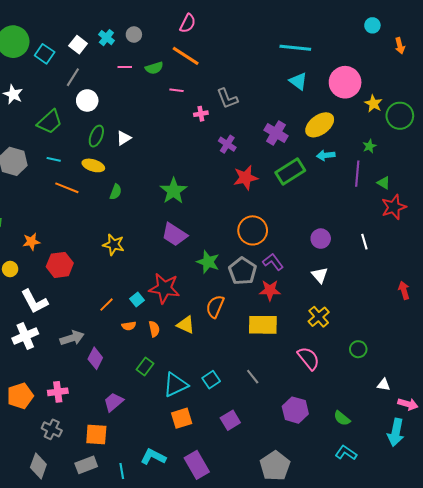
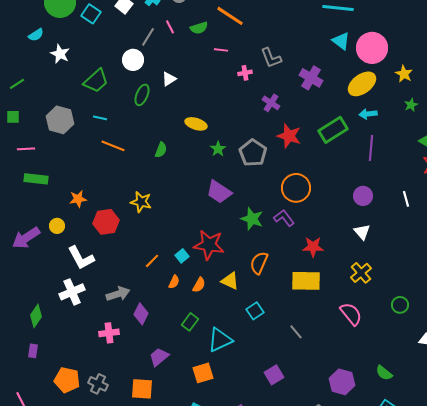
pink line: (125, 67) -> (170, 27), turned 64
gray line: (73, 77) -> (148, 37), moved
pink circle: (345, 82) -> (372, 48), moved
yellow star: (373, 104) -> (404, 74), moved
purple cross: (276, 133) -> (311, 78), moved
white triangle: (124, 138) -> (169, 79), moved
yellow ellipse: (93, 165) -> (196, 124), moved
purple line: (357, 174) -> (371, 148), moved
red star: (246, 178) -> (289, 136), turned 30
green star: (173, 191) -> (218, 149), size x0.6
yellow star: (114, 245) -> (141, 202), moved
purple L-shape: (273, 262) -> (284, 218), moved
gray pentagon: (243, 271) -> (253, 153), moved
orange semicircle: (129, 326) -> (174, 282), turned -56
orange semicircle: (154, 329) -> (199, 285), turned 42
cyan square: (211, 380) -> (255, 311), moved
pink cross: (58, 392) -> (109, 333), moved
orange pentagon: (20, 396) -> (67, 380), moved, turned 30
purple hexagon: (295, 410) -> (342, 382), moved
orange square: (182, 418) -> (203, 373), moved

